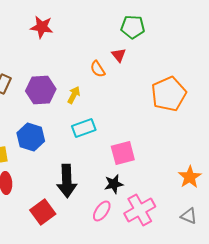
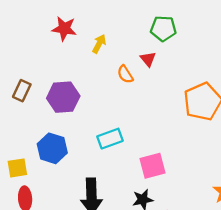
yellow arrow: (74, 95) -> (99, 44), moved

